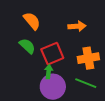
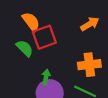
orange arrow: (77, 26) -> (90, 24), moved, turned -30
red square: (52, 54) -> (44, 37), moved

